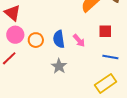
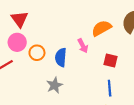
pink arrow: (79, 40) -> (83, 46), moved
blue line: (110, 57) -> (110, 88), turned 63

